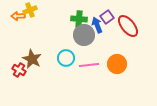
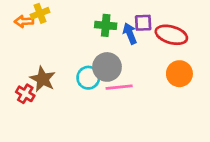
purple square: (107, 17) -> (143, 23), turned 32
red ellipse: (128, 26) -> (171, 35), turned -35
gray circle: (84, 35) -> (107, 67), moved
orange circle: (117, 64) -> (179, 74), moved

